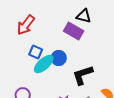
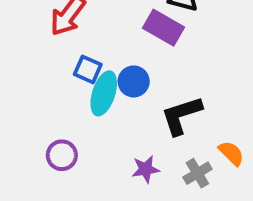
cyan ellipse: (44, 64) -> (104, 93), turned -30

